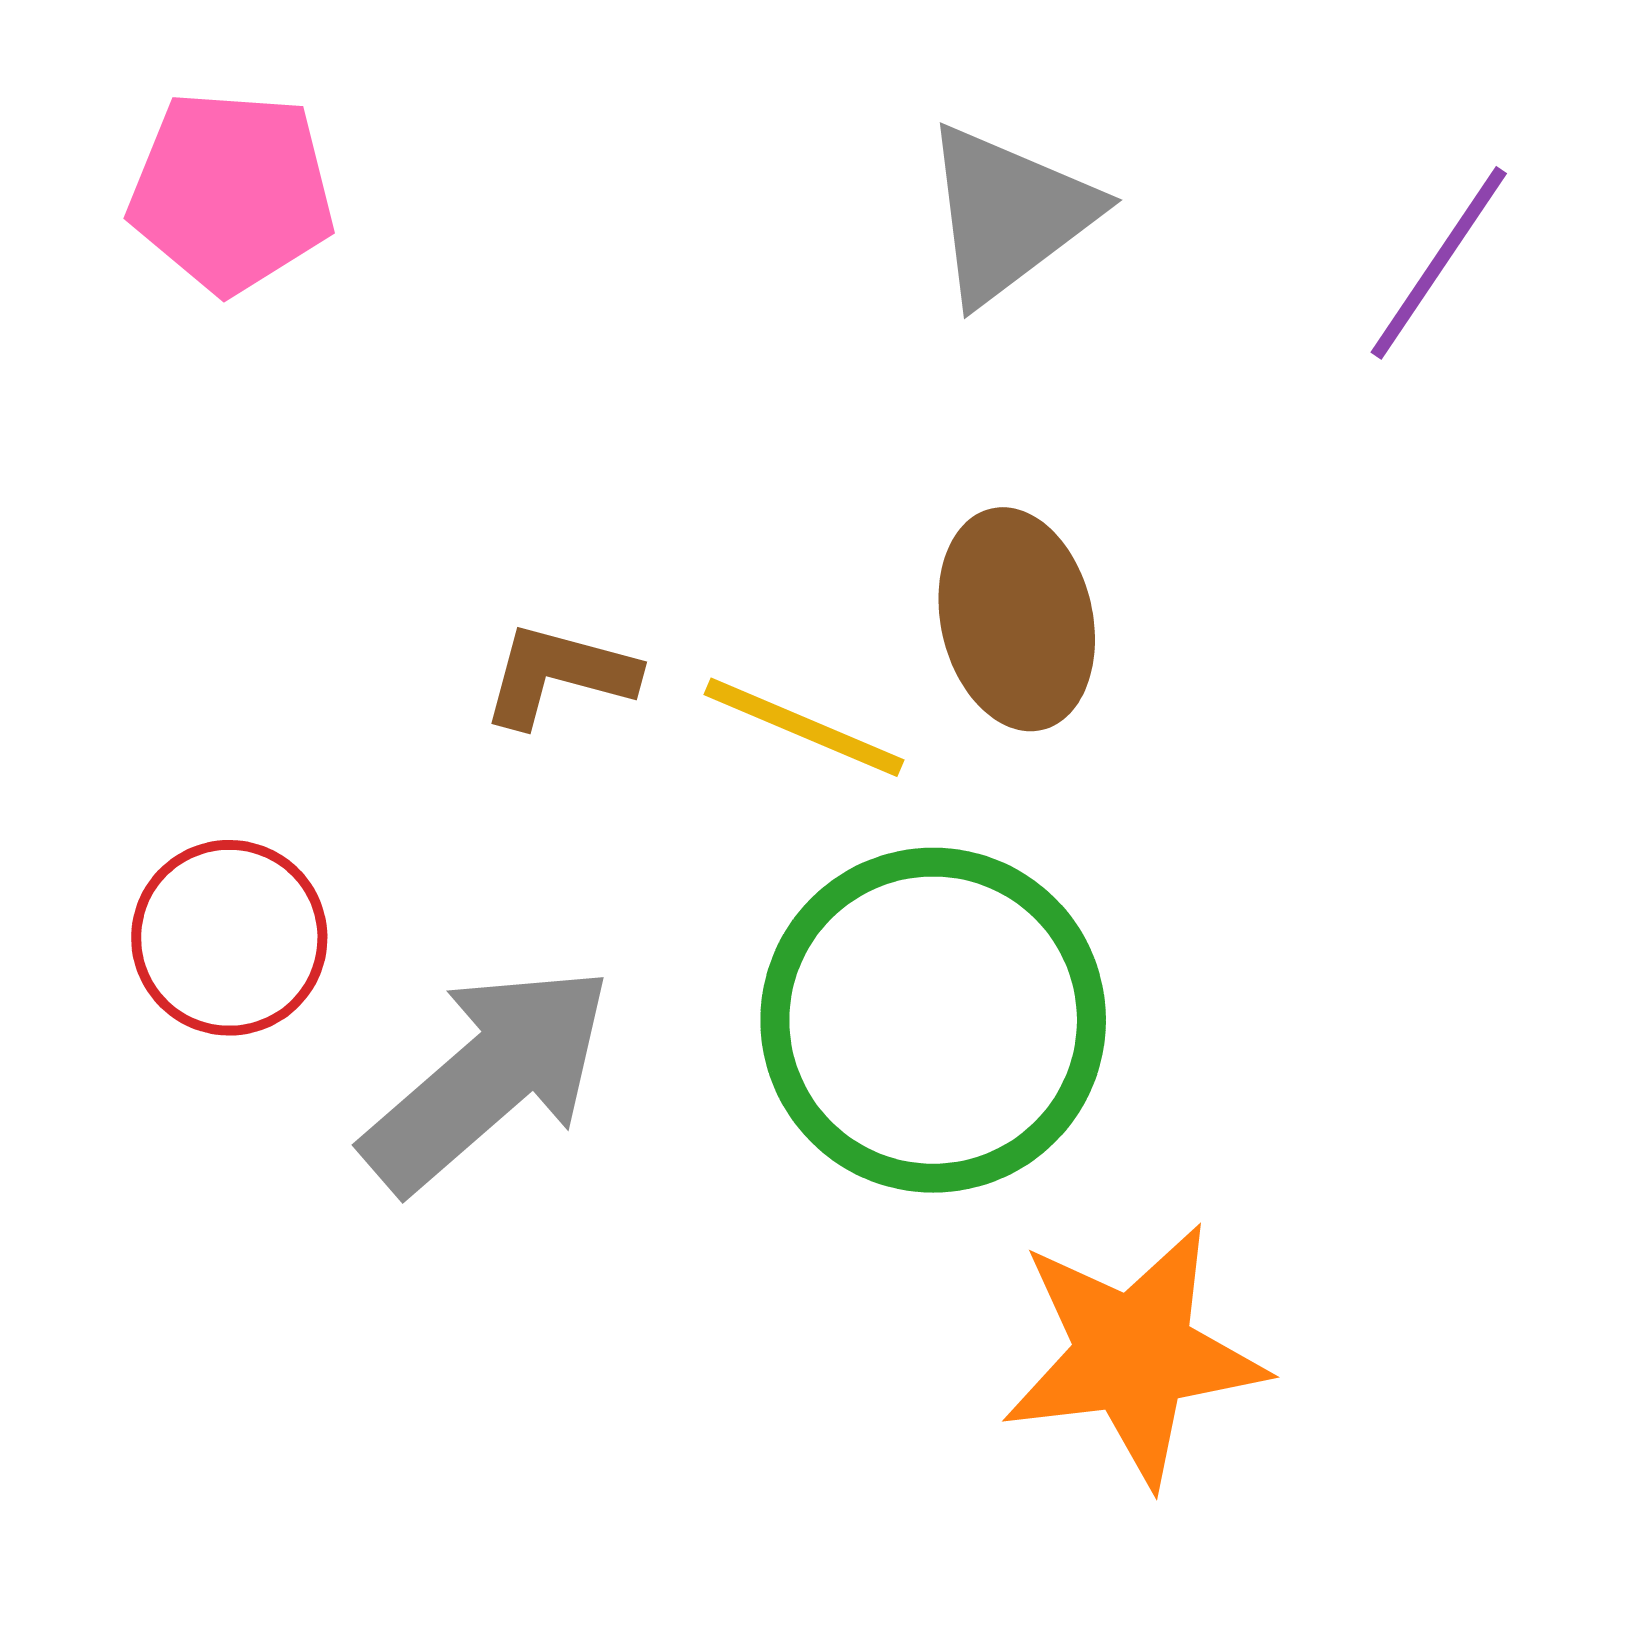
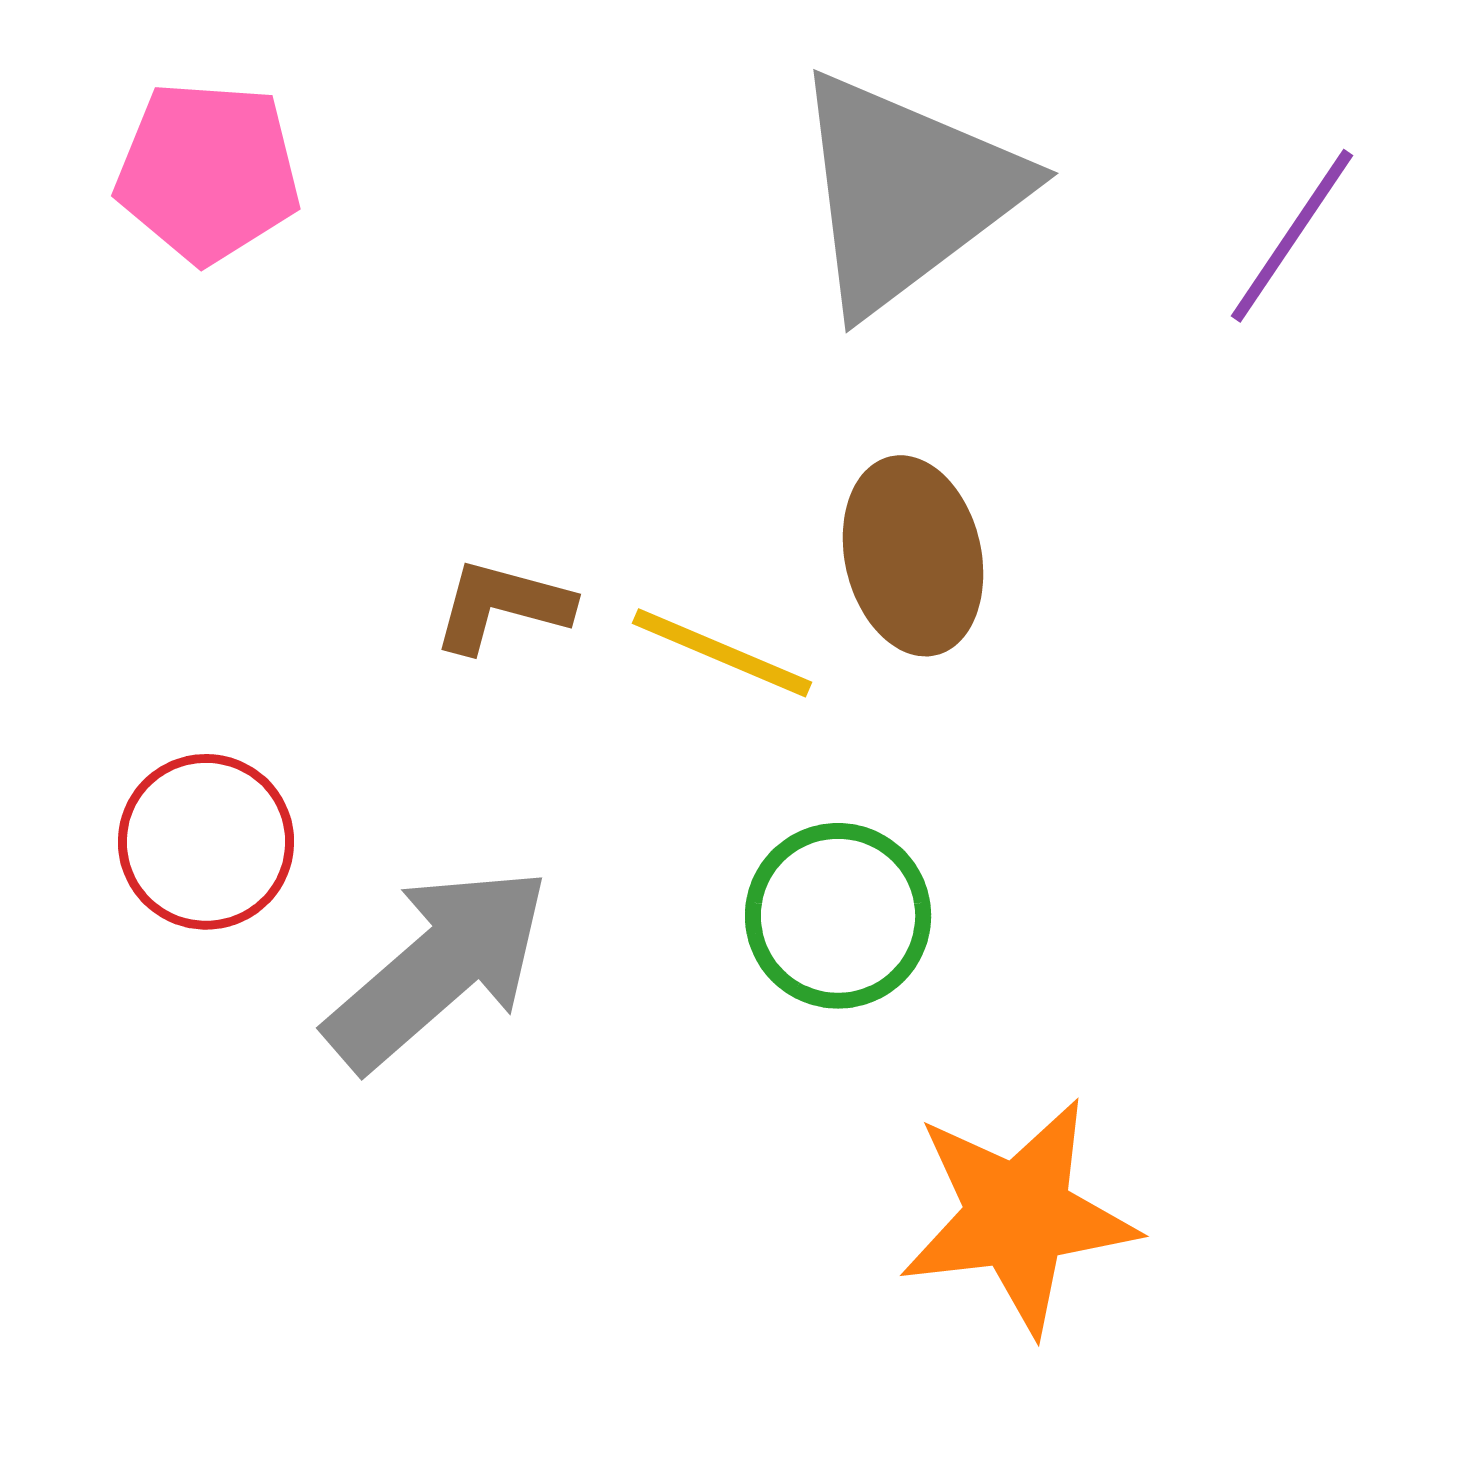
gray triangle: (1009, 214) -> (906, 192), size x1.5
green circle: (933, 1020) -> (838, 916), size x0.6

